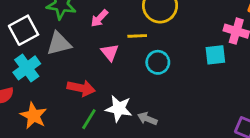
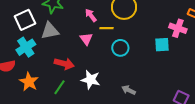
pink arrow: (99, 18) -> (91, 15), moved, turned 96
green line: (89, 119) -> (60, 87), moved
gray arrow: (147, 119) -> (129, 90), moved

